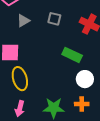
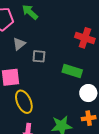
gray square: (54, 19) -> (39, 56), moved

